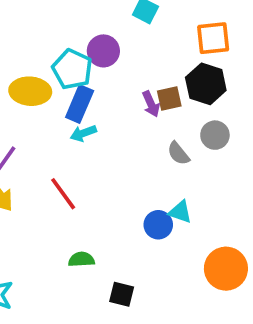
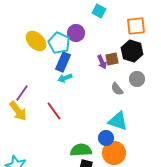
yellow ellipse: (30, 91) -> (36, 41), moved, turned 40
cyan triangle: (180, 212) -> (118, 121), size x1.5
blue circle: (158, 225) -> (106, 138), moved
green semicircle: (81, 259) -> (81, 150), moved, size x1.5
orange circle: (226, 269) -> (114, 153), moved

